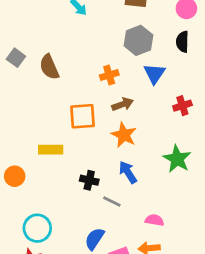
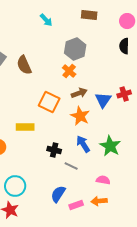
gray hexagon: (138, 40) -> (75, 49), moved
blue triangle: (154, 74) -> (103, 100), moved
orange cross: (109, 75) -> (69, 71), turned -32
orange square: (83, 116) -> (49, 102), turned 30
green star: (177, 159) -> (110, 146), moved

